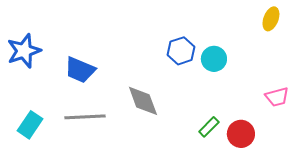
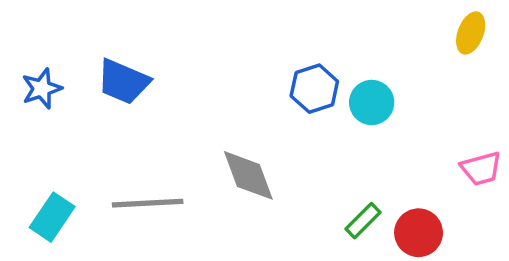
blue star: (24, 51) -> (42, 89), size x0.7
blue trapezoid: (80, 70) -> (123, 82), moved

